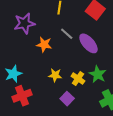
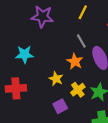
orange star: (44, 45) -> (75, 61), moved
cyan star: (13, 74) -> (25, 54), moved

